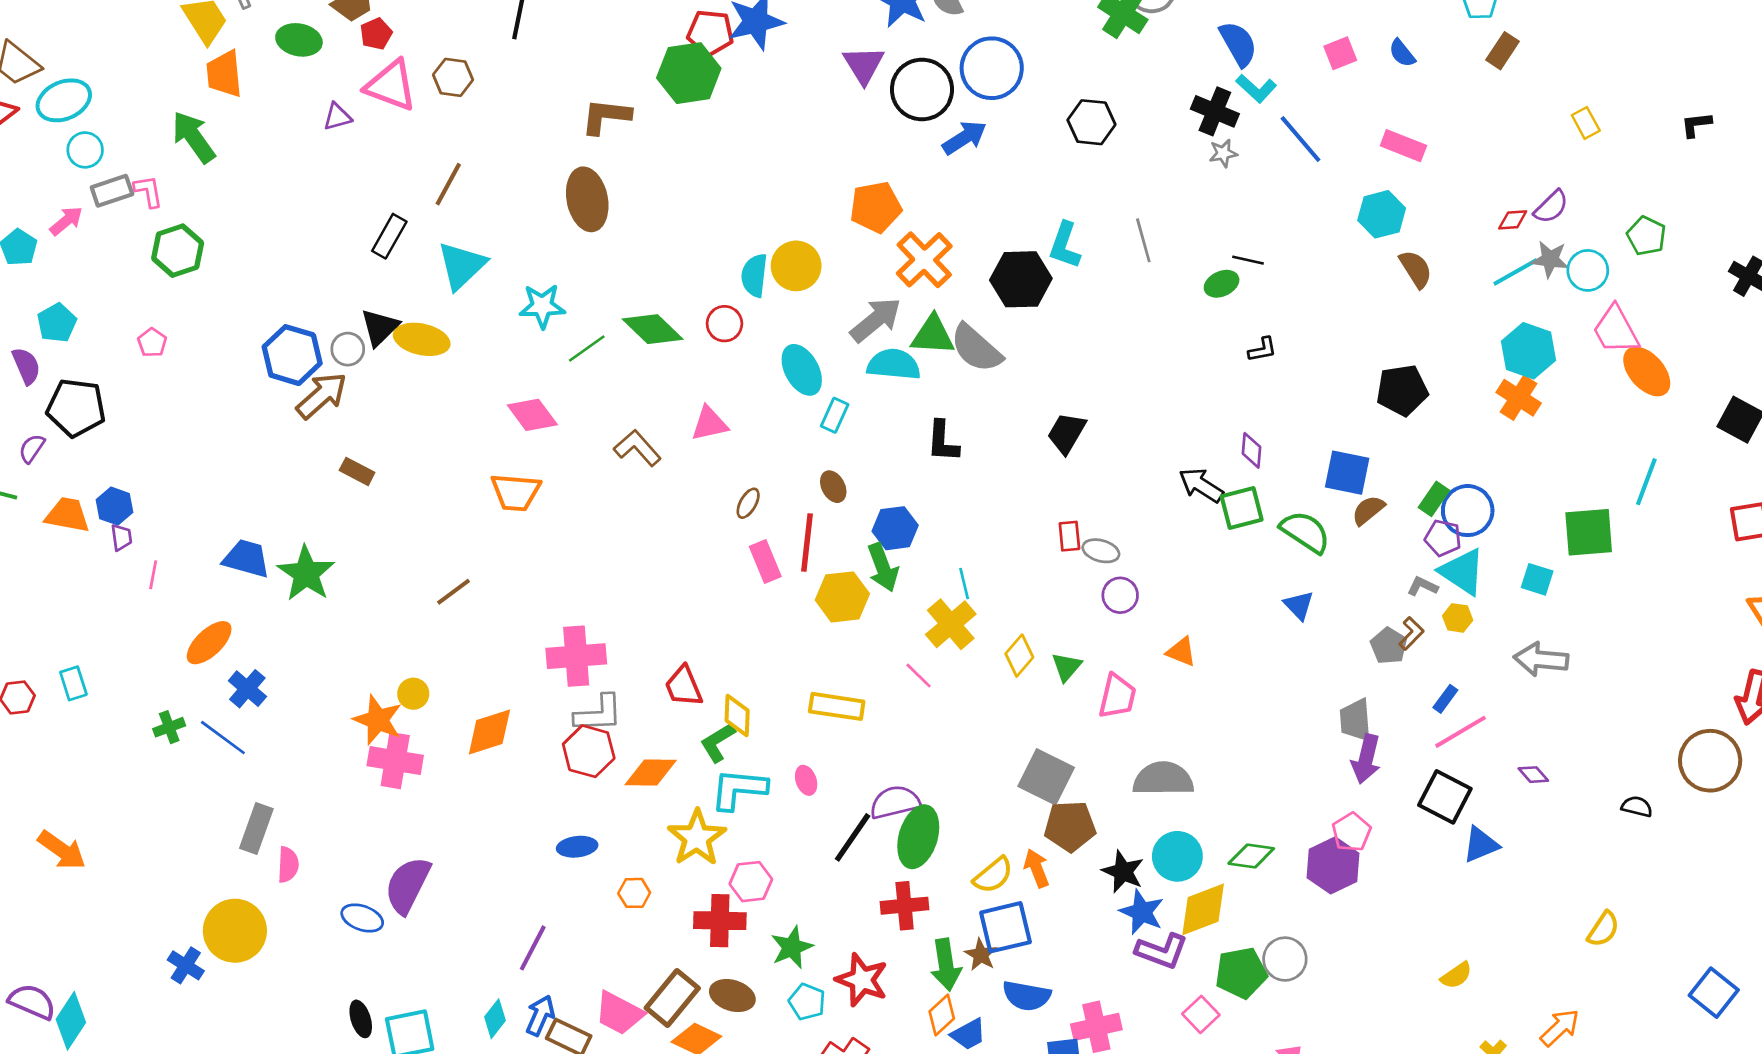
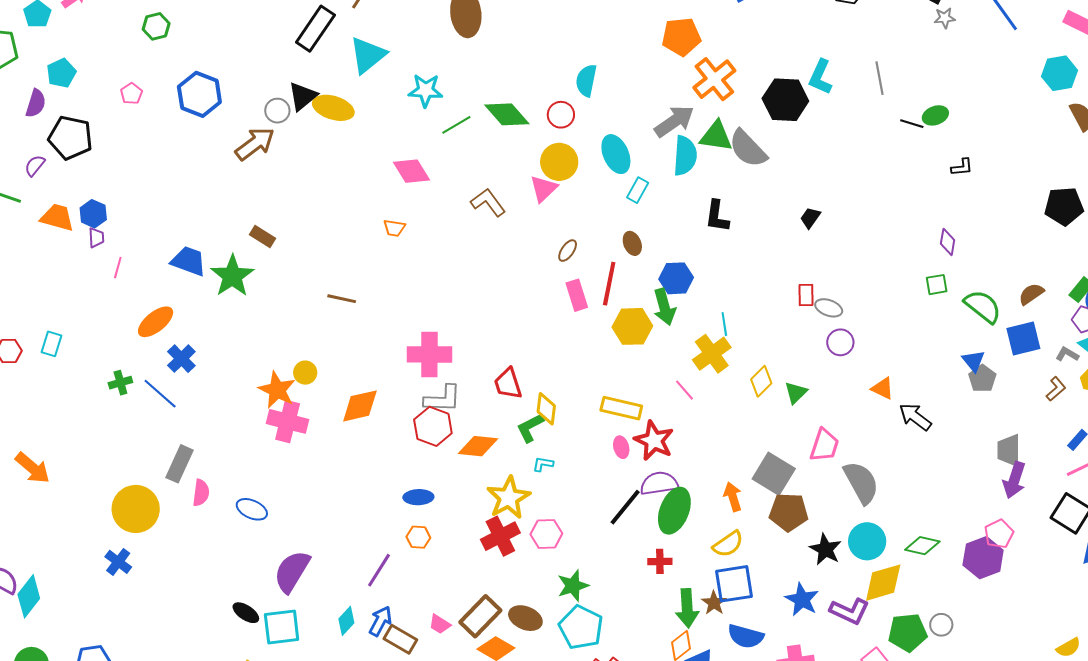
black rectangle: (389, 236) -> (315, 29), size x1.4
green hexagon: (178, 251) -> (156, 26), size x0.7
black line: (1248, 260) -> (912, 124), moved
yellow circle: (796, 266) -> (559, 162), moved
blue hexagon: (292, 355) -> (199, 94), moved
cyan semicircle: (894, 365) -> (685, 156), turned 84
purple semicircle: (26, 366) -> (36, 103), turned 36
pink triangle: (709, 424) -> (544, 189), turned -36
black trapezoid: (1067, 433) -> (810, 218), size x0.7
brown rectangle: (357, 471) -> (262, 236), moved
blue square: (1347, 473) -> (1023, 338), moved, turned -30
black arrow: (1201, 485) -> (915, 417), moved
orange trapezoid: (516, 492) -> (394, 228), size x0.6
green square: (1242, 508) -> (937, 285), size x0.7
brown line: (454, 592) -> (342, 299), turned 44
gray pentagon: (1389, 646) -> (982, 378), moved
cyan rectangle: (73, 683) -> (51, 344), turned 30
pink trapezoid: (1117, 696) -> (824, 445), moved
gray semicircle: (1163, 779) -> (861, 482), turned 57
pink ellipse: (806, 780) -> (621, 447), moved
cyan L-shape: (739, 789) -> (543, 464), size x0.5
orange arrow: (1037, 868) -> (733, 497), moved
purple semicircle: (408, 885) -> (292, 571), moved
orange hexagon: (634, 893) -> (418, 537), moved
red cross: (905, 906) -> (660, 561), size x0.7
blue star: (1142, 912) -> (802, 600), moved
blue ellipse: (362, 918) -> (252, 509), moved
red cross: (720, 921) -> (500, 536), moved, turned -33
yellow circle: (235, 931) -> (136, 509), moved
gray circle: (1285, 959) -> (941, 625), size x0.7
red star: (862, 980) -> (654, 441), moved
cyan pentagon: (807, 1002) -> (581, 627), size x1.6
pink trapezoid: (619, 1013) -> (440, 624), size x0.6
black ellipse: (361, 1019) -> (246, 613), turned -44

